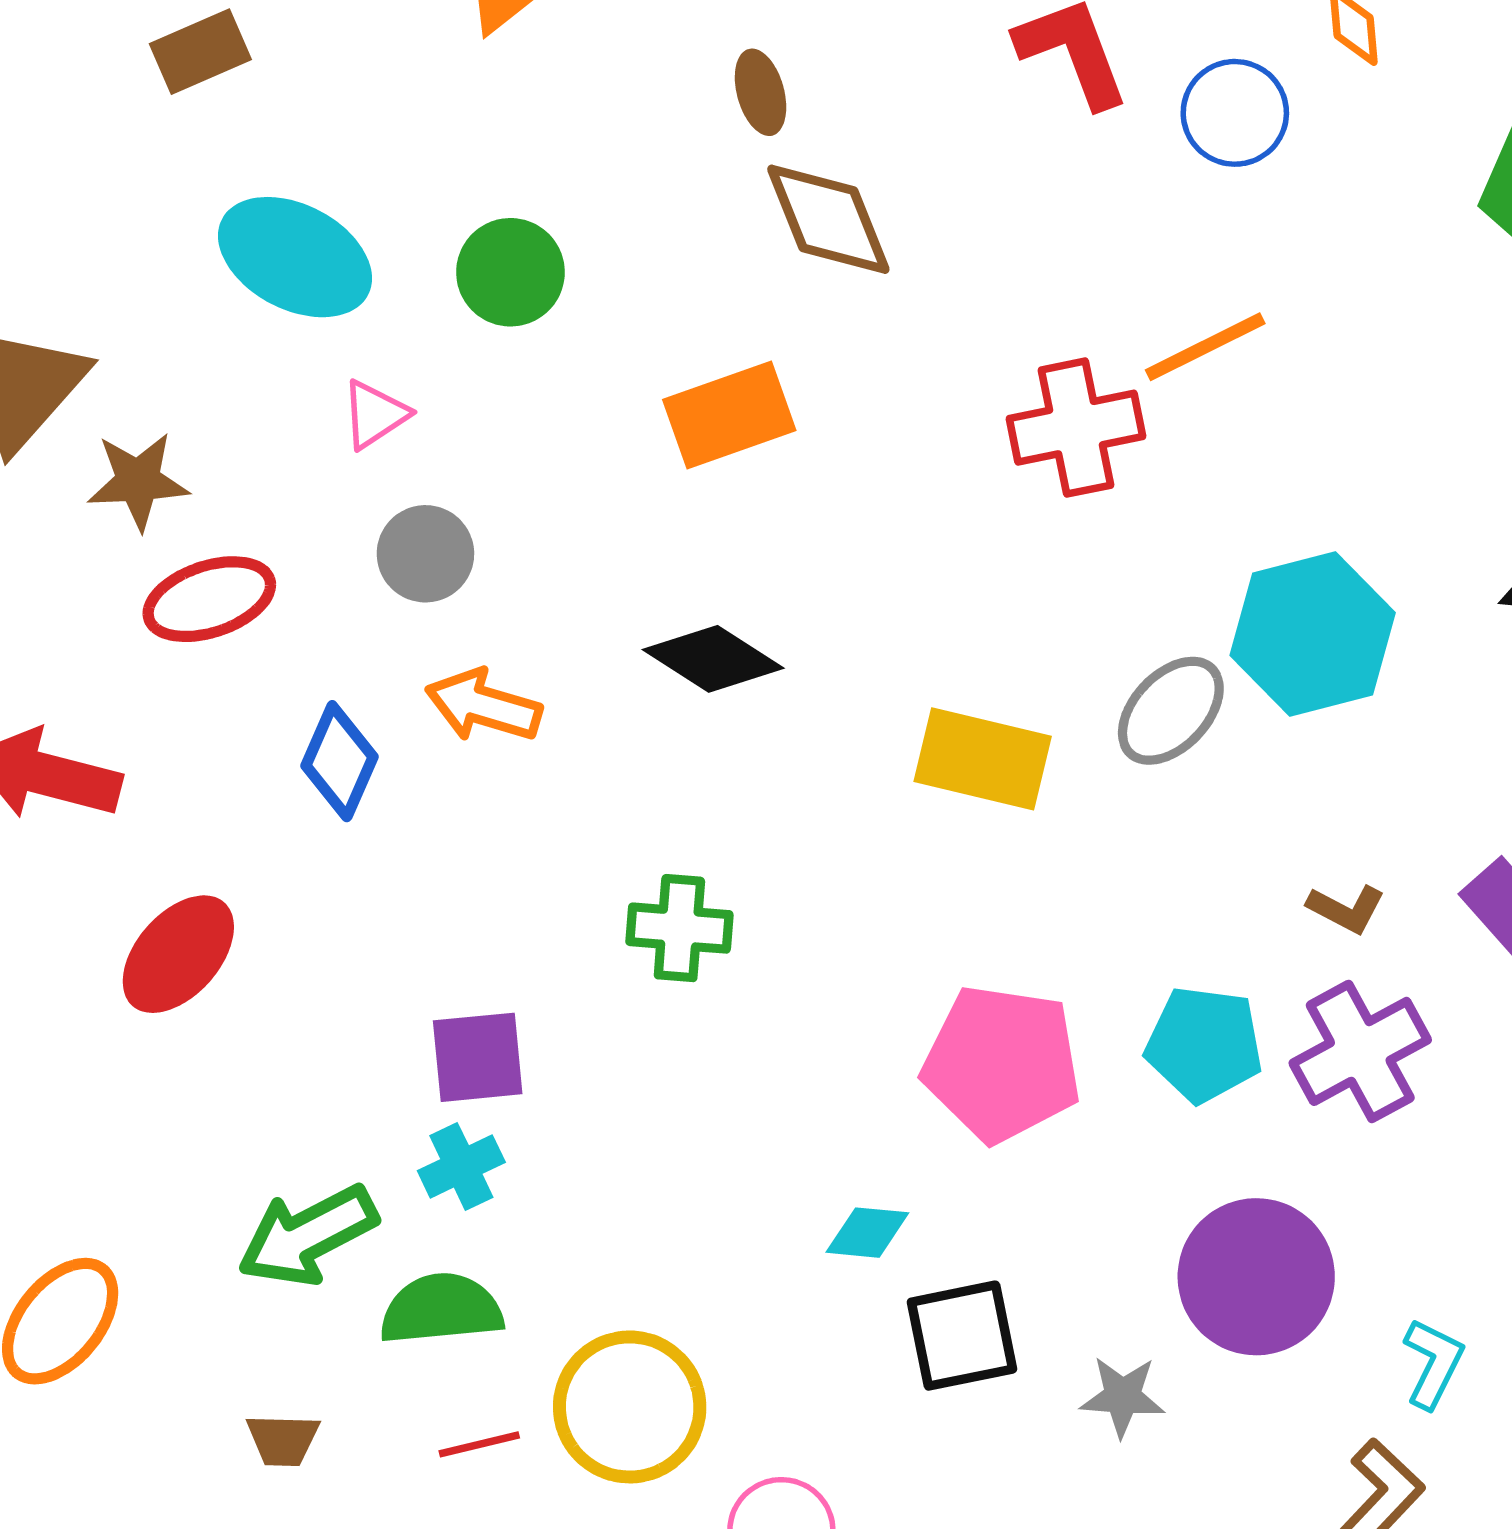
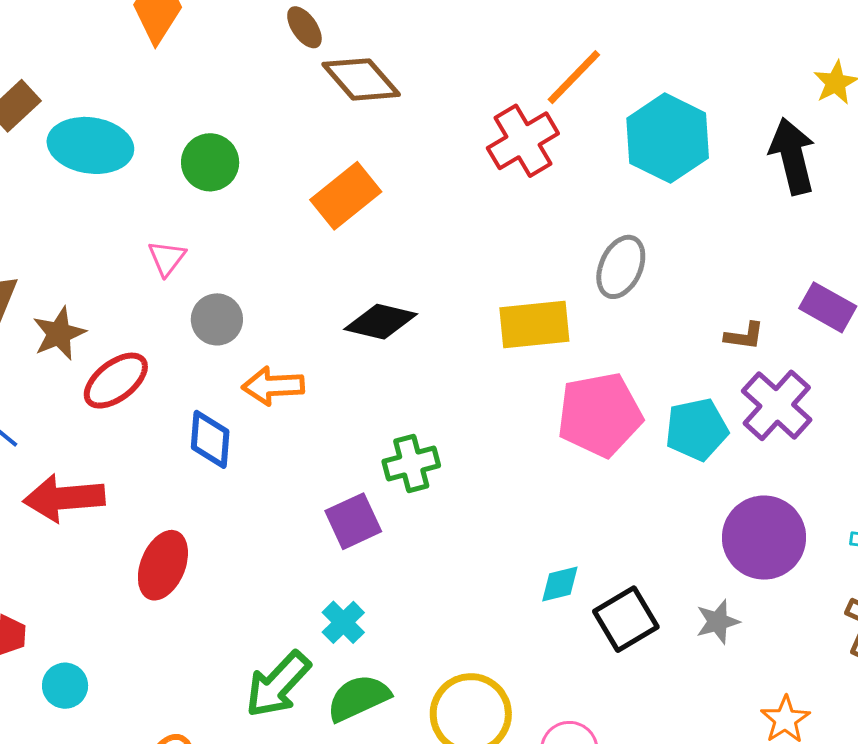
cyan ellipse: (295, 257) -> (90, 145), moved
cyan hexagon: (1313, 634) -> (668, 138), moved
purple square: (478, 1057) -> (353, 521), moved
pink pentagon: (1002, 1064) -> (600, 415), moved

